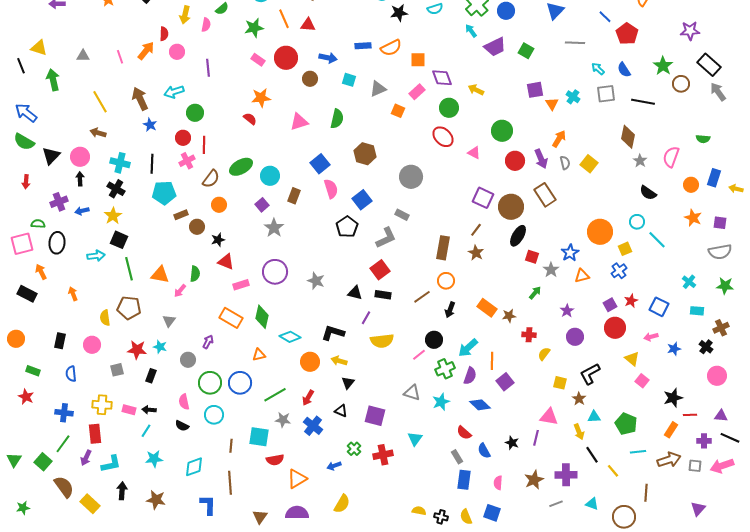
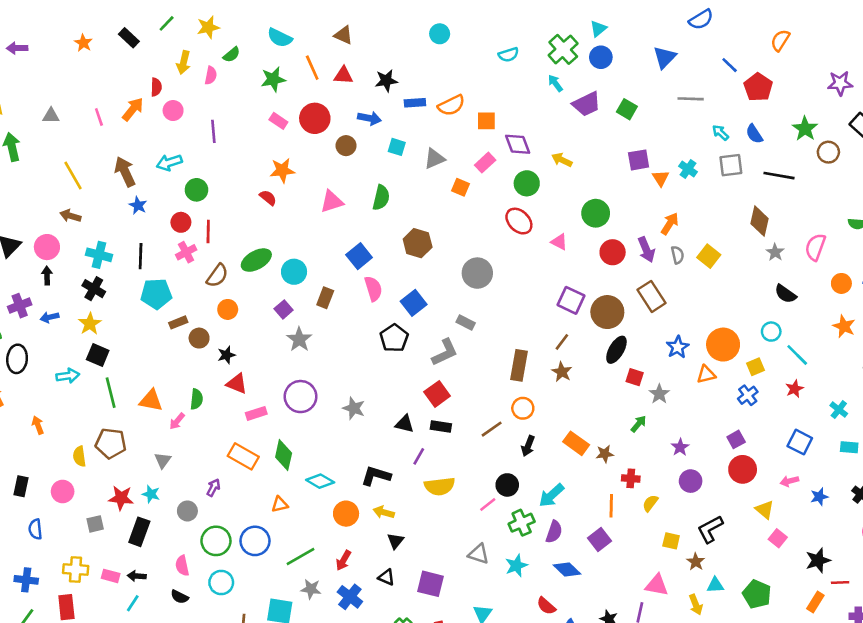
black star: (399, 13) -> (386, 81), moved
blue star: (570, 253) -> (678, 347), moved
orange triangle: (582, 276) -> (706, 374), moved
red star: (631, 301) -> (795, 389), moved
orange line: (492, 361) -> (611, 506), moved
black rectangle: (151, 376) -> (139, 532), size x1.5

